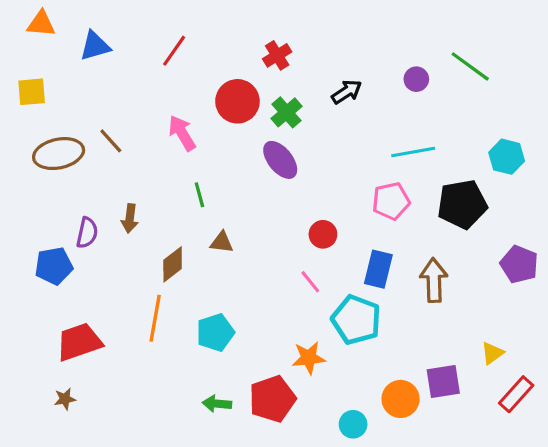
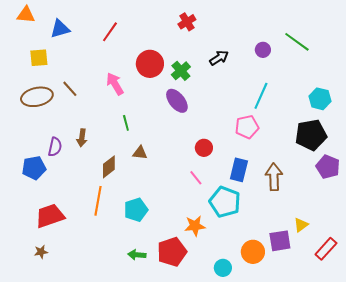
red cross: (277, 55) -> (187, 22), moved
yellow square: (32, 92) -> (39, 58), moved
cyan line: (413, 152) -> (261, 96), turned -56
black pentagon: (462, 204) -> (311, 135), moved
yellow triangle: (492, 353) -> (301, 225), moved

